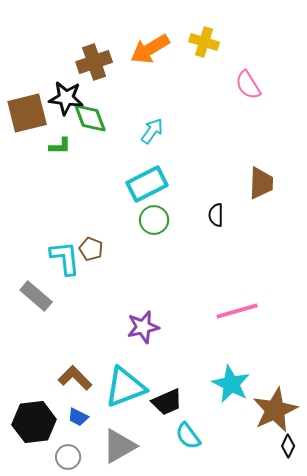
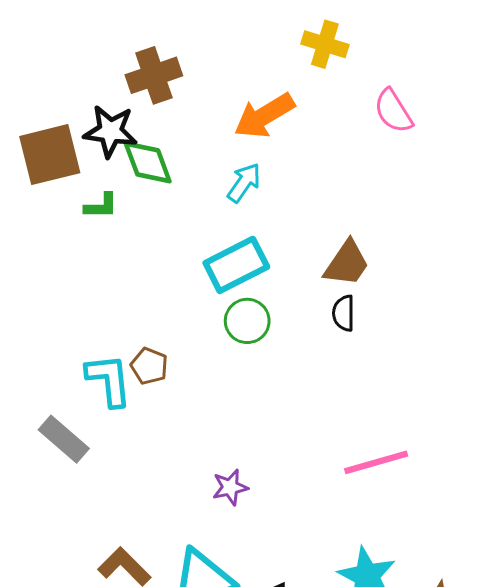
orange arrow: (150, 49) -> (264, 116), moved
brown trapezoid: (261, 183) -> (347, 263), moved, turned 32
purple star: (143, 327) -> (230, 487), size x0.7

